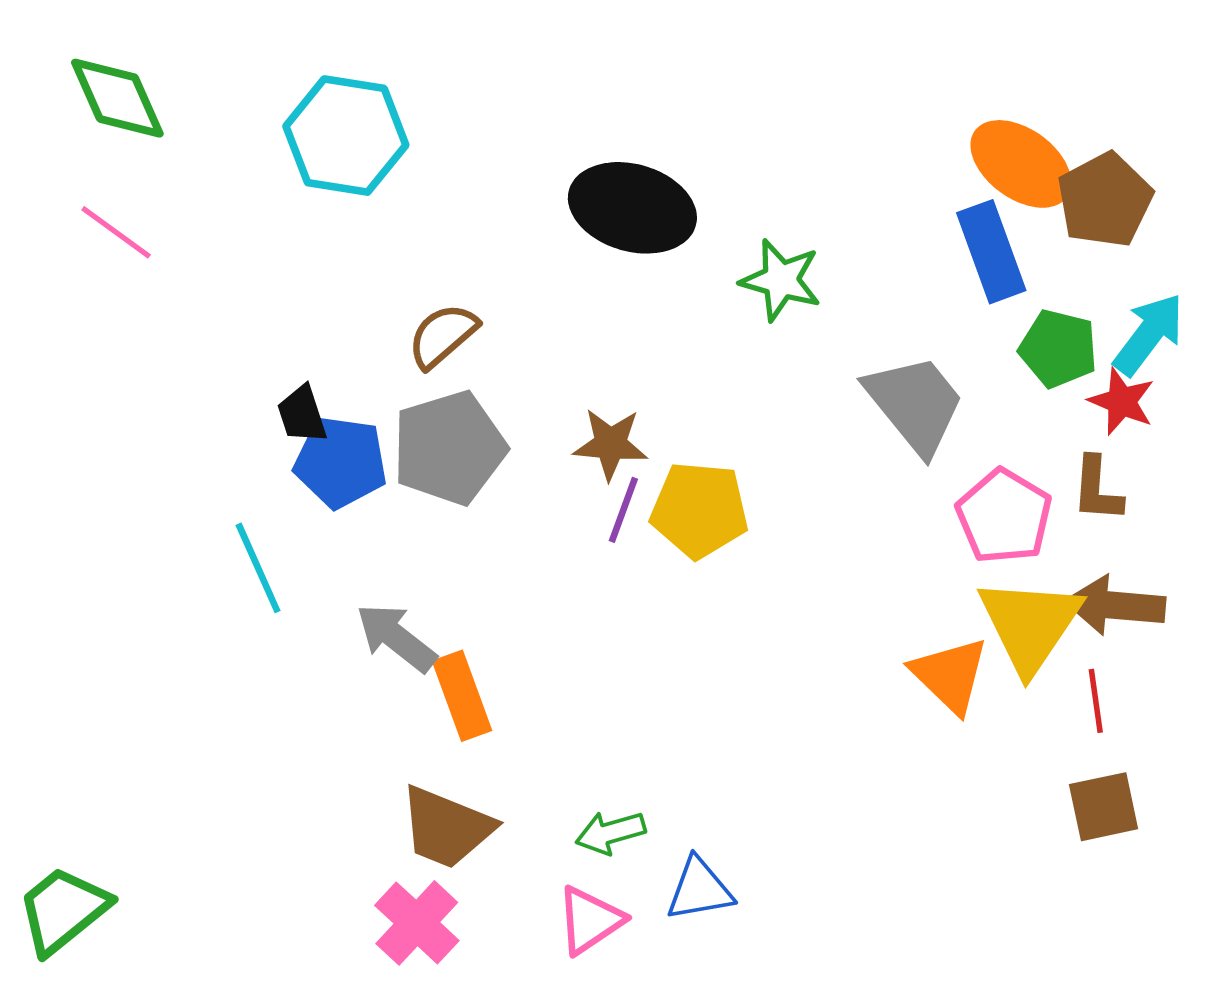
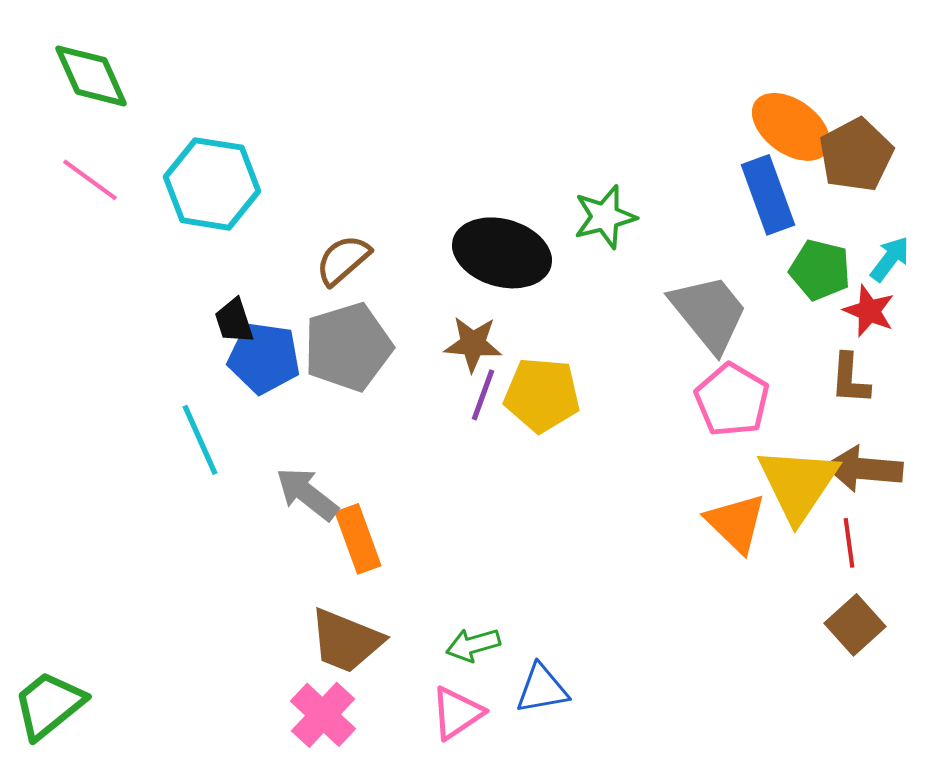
cyan hexagon: (346, 136) -> (212, 184), moved
black ellipse: (632, 208) -> (502, 253), moved
green star: (781, 280) -> (605, 217), turned -30
cyan arrow: (1149, 334) -> (890, 259), size x0.7
pink pentagon: (1004, 516) -> (732, 400), moved
brown square: (1104, 807) -> (855, 625), turned -30

